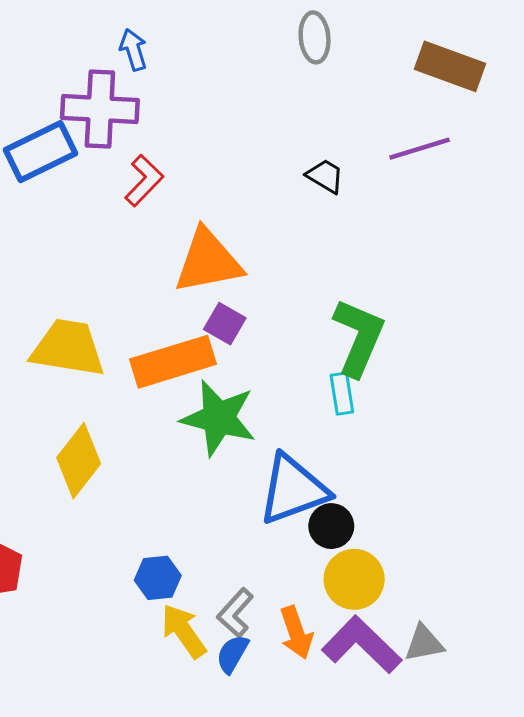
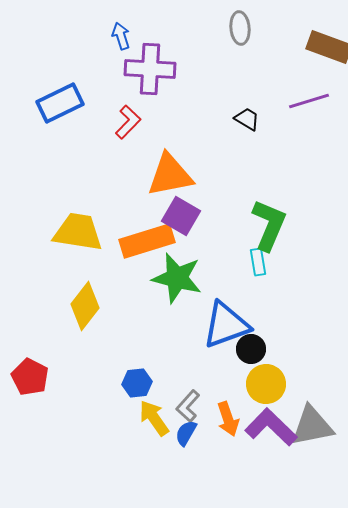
purple cross: (100, 109) -> (150, 69), moved
purple square: (225, 324) -> (181, 216), size x1.4
gray triangle: (424, 643) -> (312, 426), size x1.6

